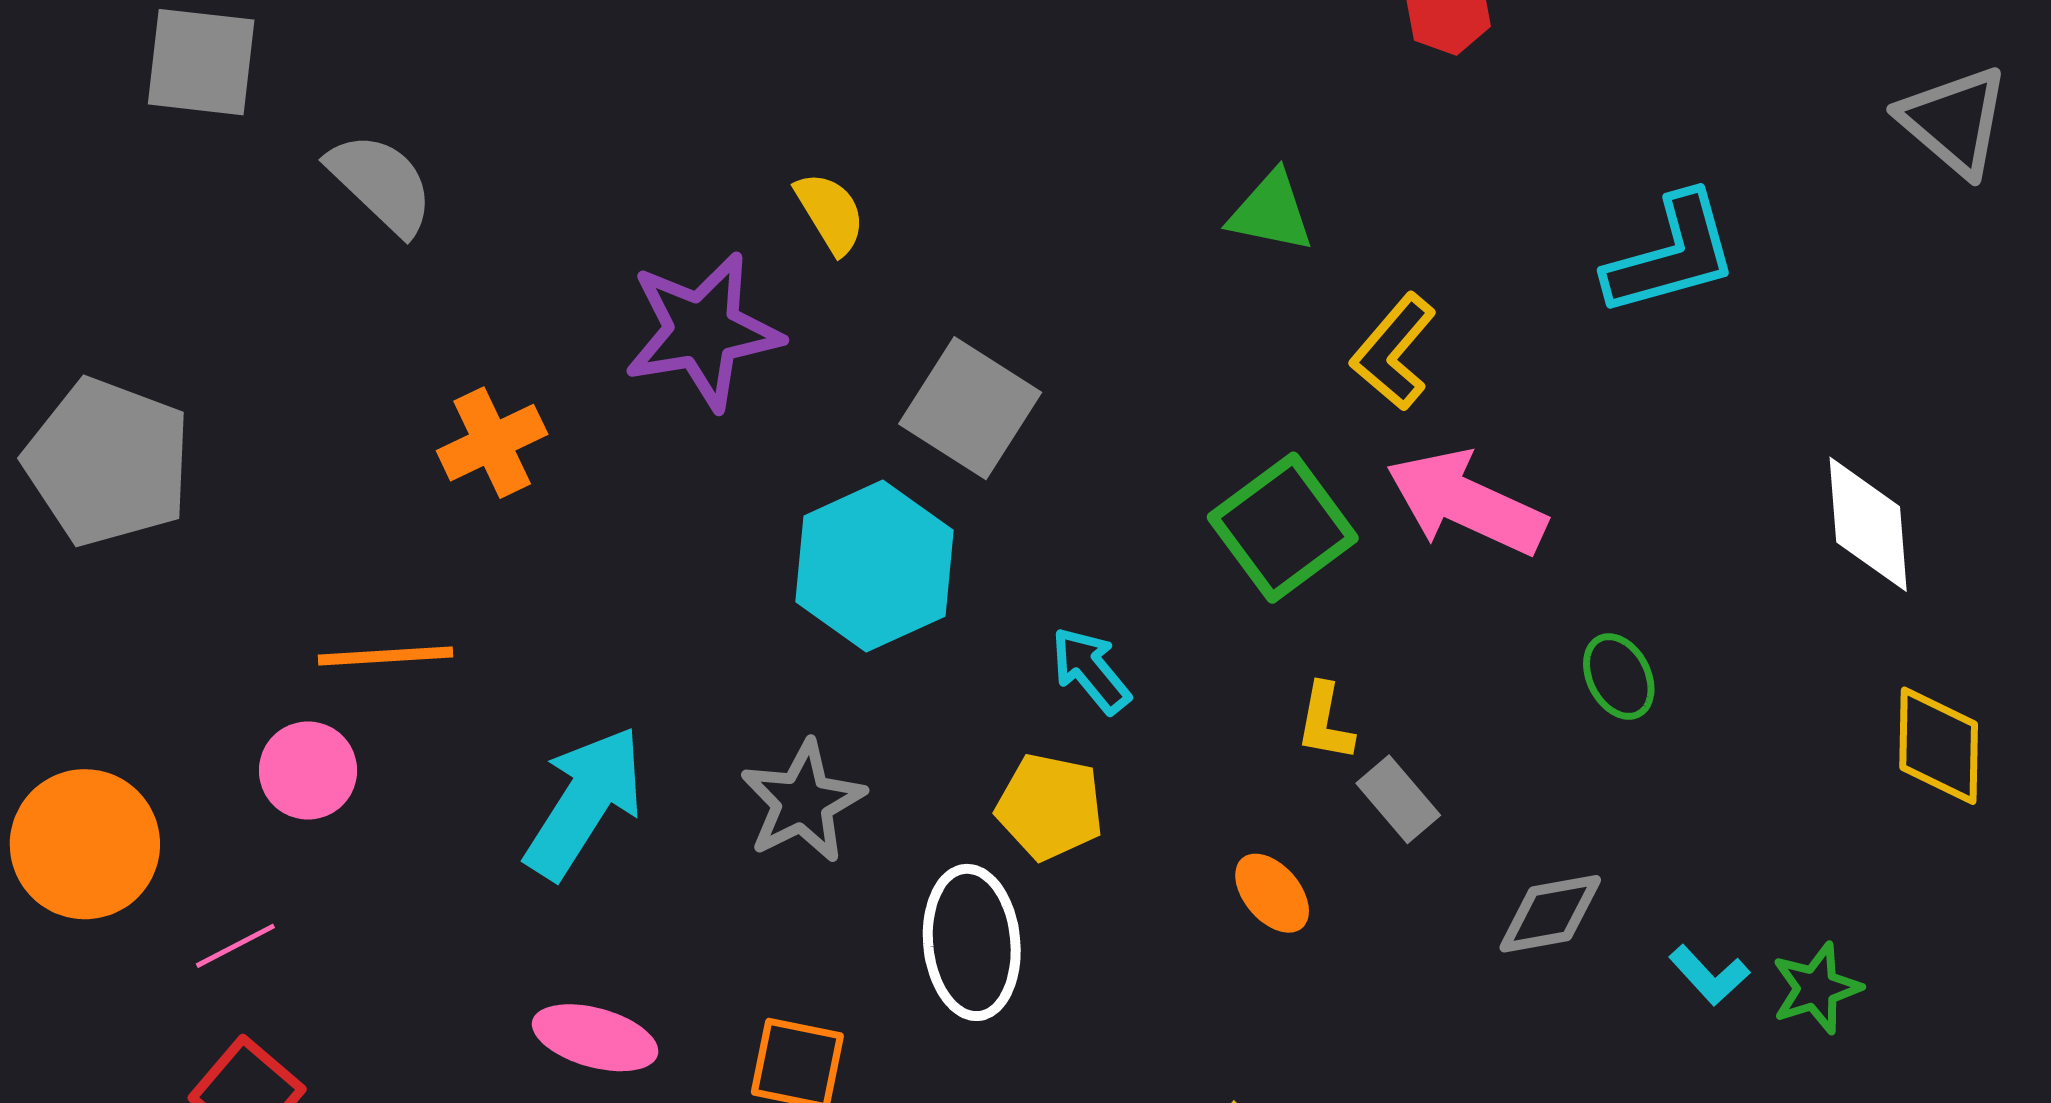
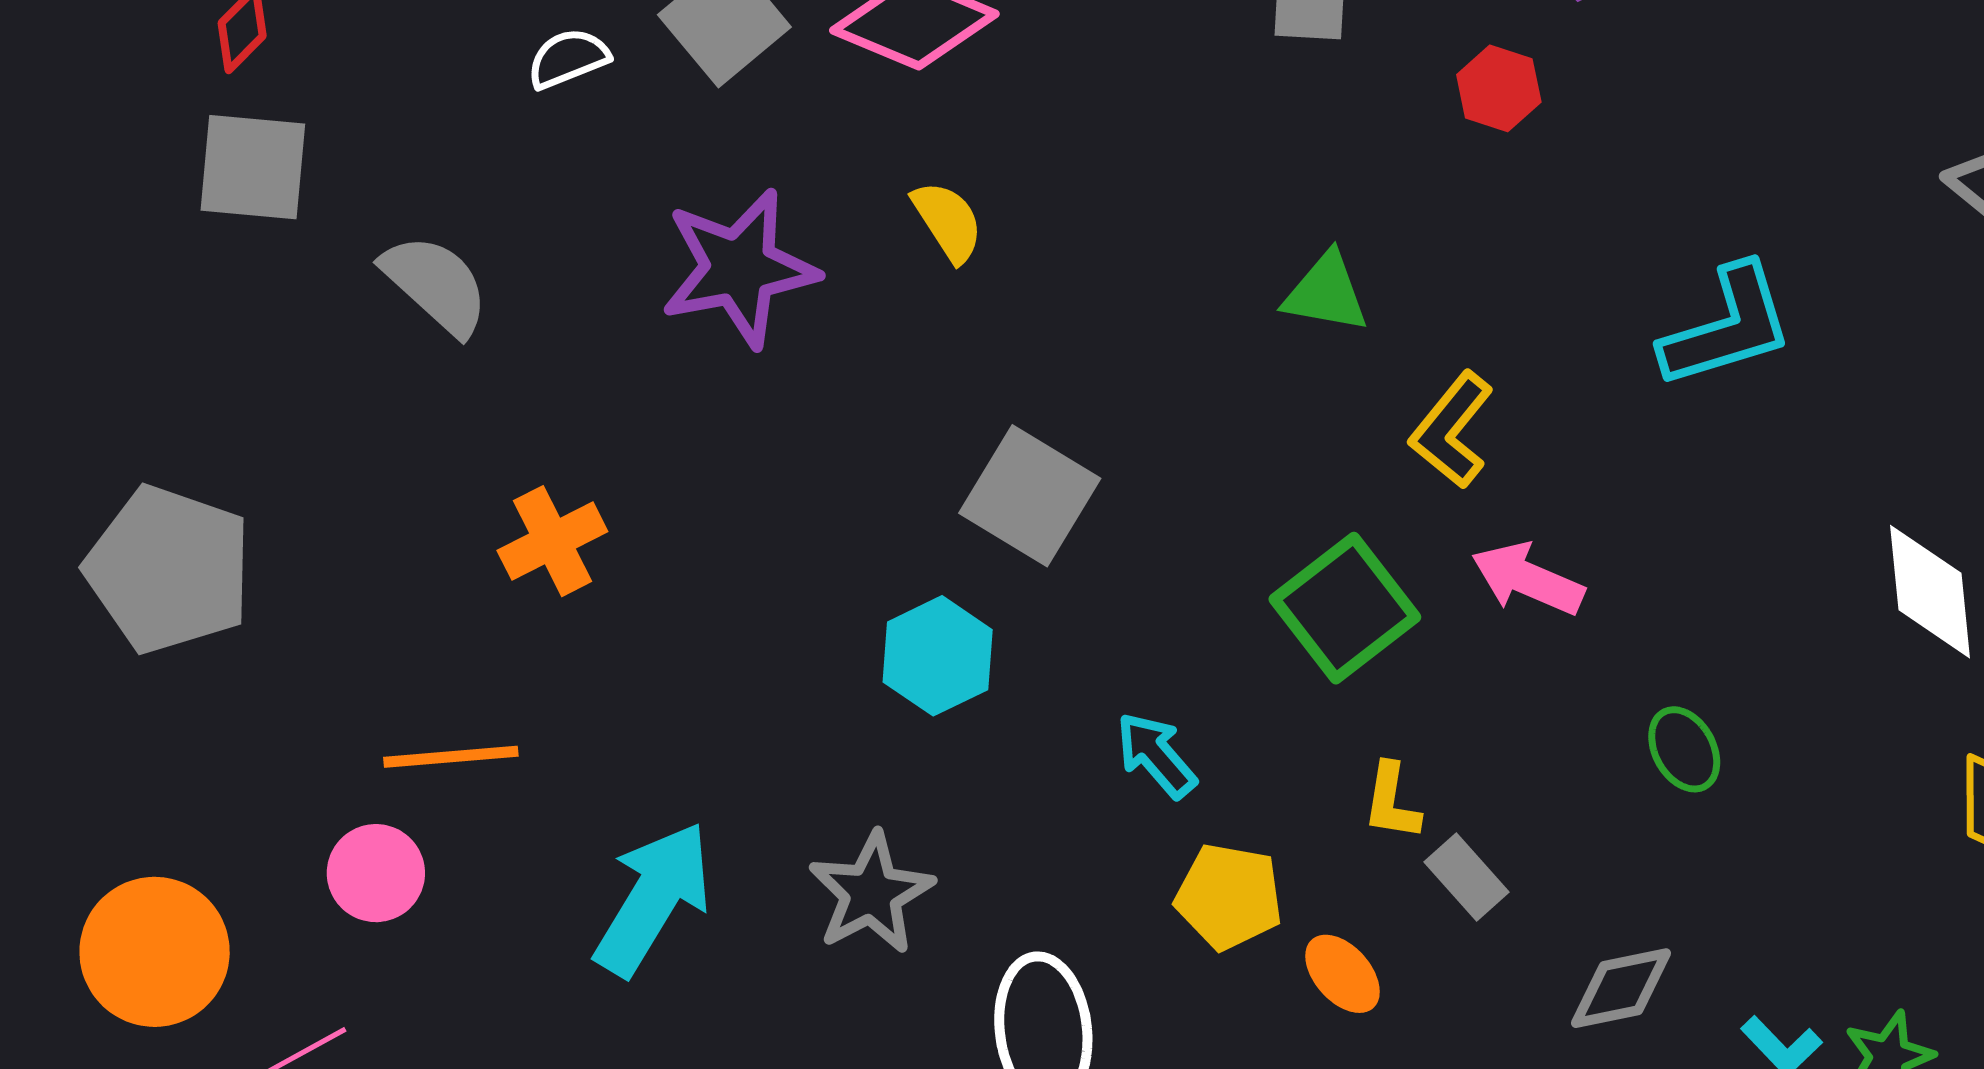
yellow semicircle: (830, 213) -> (948, 221), moved
purple star: (703, 331) -> (739, 268), moved
pink arrow: (1466, 503) -> (1528, 579), size x0.7
cyan hexagon: (874, 566) -> (938, 656), size x0.7
yellow pentagon: (1050, 807) -> (1229, 897), moved

